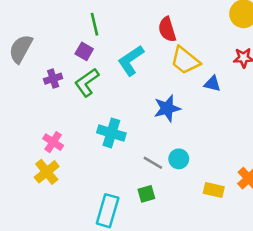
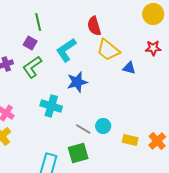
blue star: (167, 108) -> (77, 82), moved
yellow rectangle: (214, 190) -> (130, 140), moved
green square: (146, 194) -> (78, 153), size x1.5

